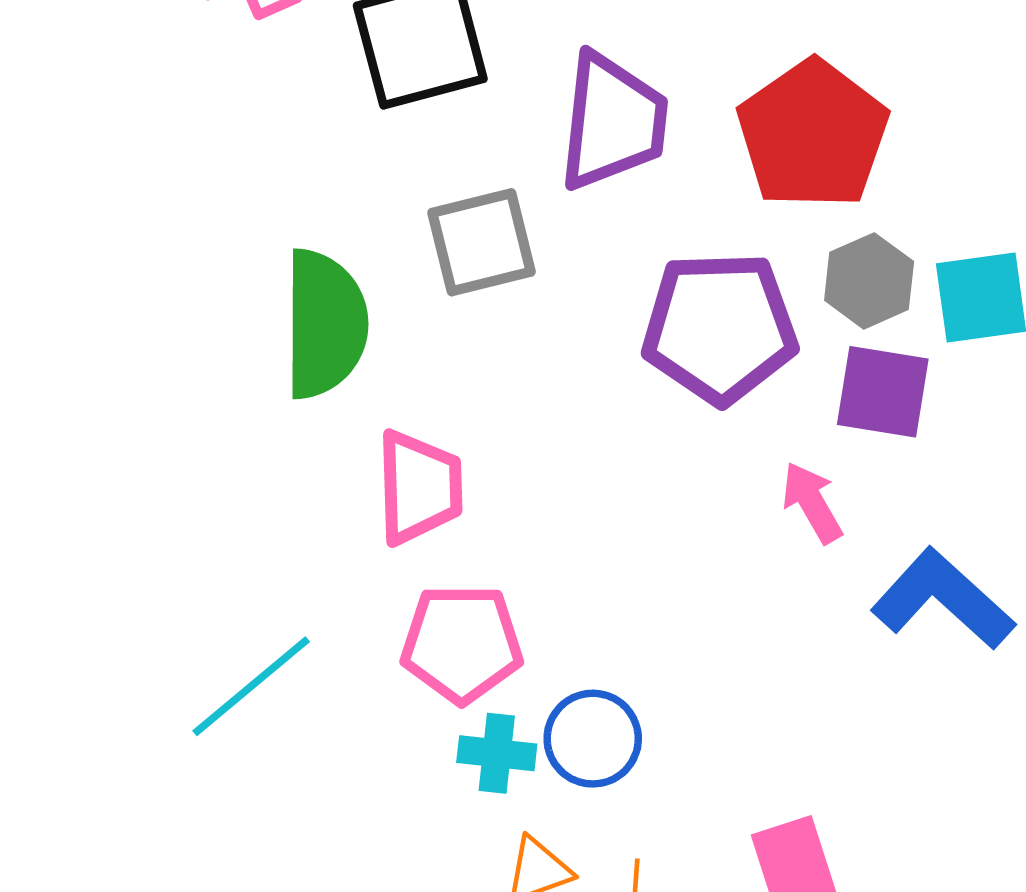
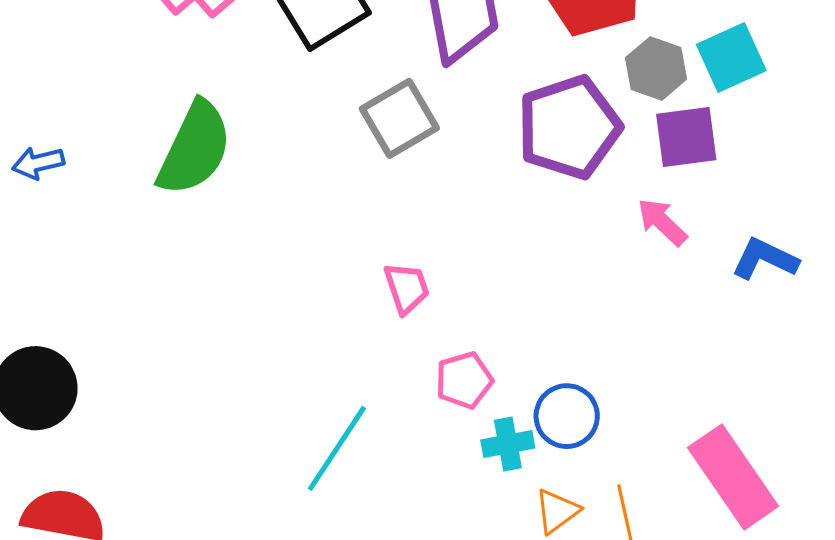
green semicircle: (325, 324) -> (195, 148), moved, turned 42
pink trapezoid: (419, 487) -> (407, 288), size x0.7
blue L-shape: (943, 599) -> (765, 259), size x0.7
pink pentagon: (462, 643) -> (464, 380), size x0.7

